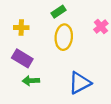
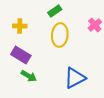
green arrow: (31, 81) -> (29, 76), turned -147

